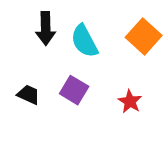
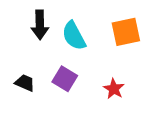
orange square: (144, 36) -> (126, 32), turned 36

